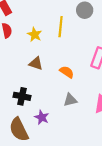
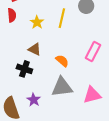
black cross: (22, 96) -> (24, 69), moved
gray triangle: (70, 100) -> (62, 87), size x1.6

